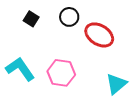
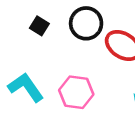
black circle: (69, 17) -> (86, 23), size x1.4

